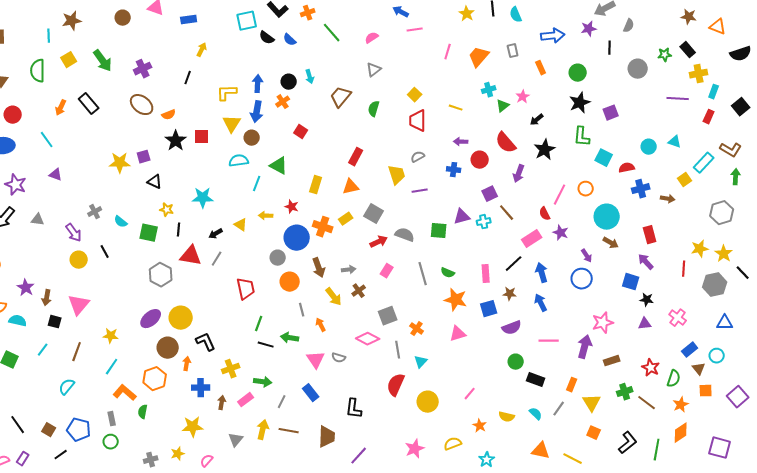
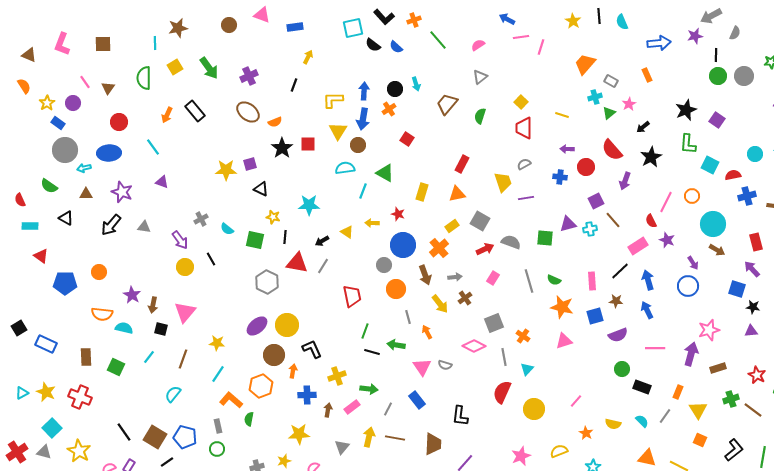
gray rectangle: (513, 51) -> (611, 81), moved, turned -48
pink line: (448, 52) -> (541, 47), moved
green circle: (578, 73) -> (718, 76), moved
purple square: (611, 113) -> (717, 120), turned -35
orange cross: (323, 227) -> (439, 248), moved, turned 30
brown square: (49, 430) -> (155, 437), size x1.6

